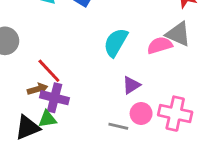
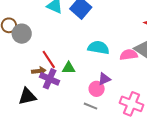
cyan semicircle: (116, 42) -> (98, 48), turned 60
pink circle: (141, 113) -> (97, 89), moved
green triangle: (47, 119) -> (69, 68), moved

